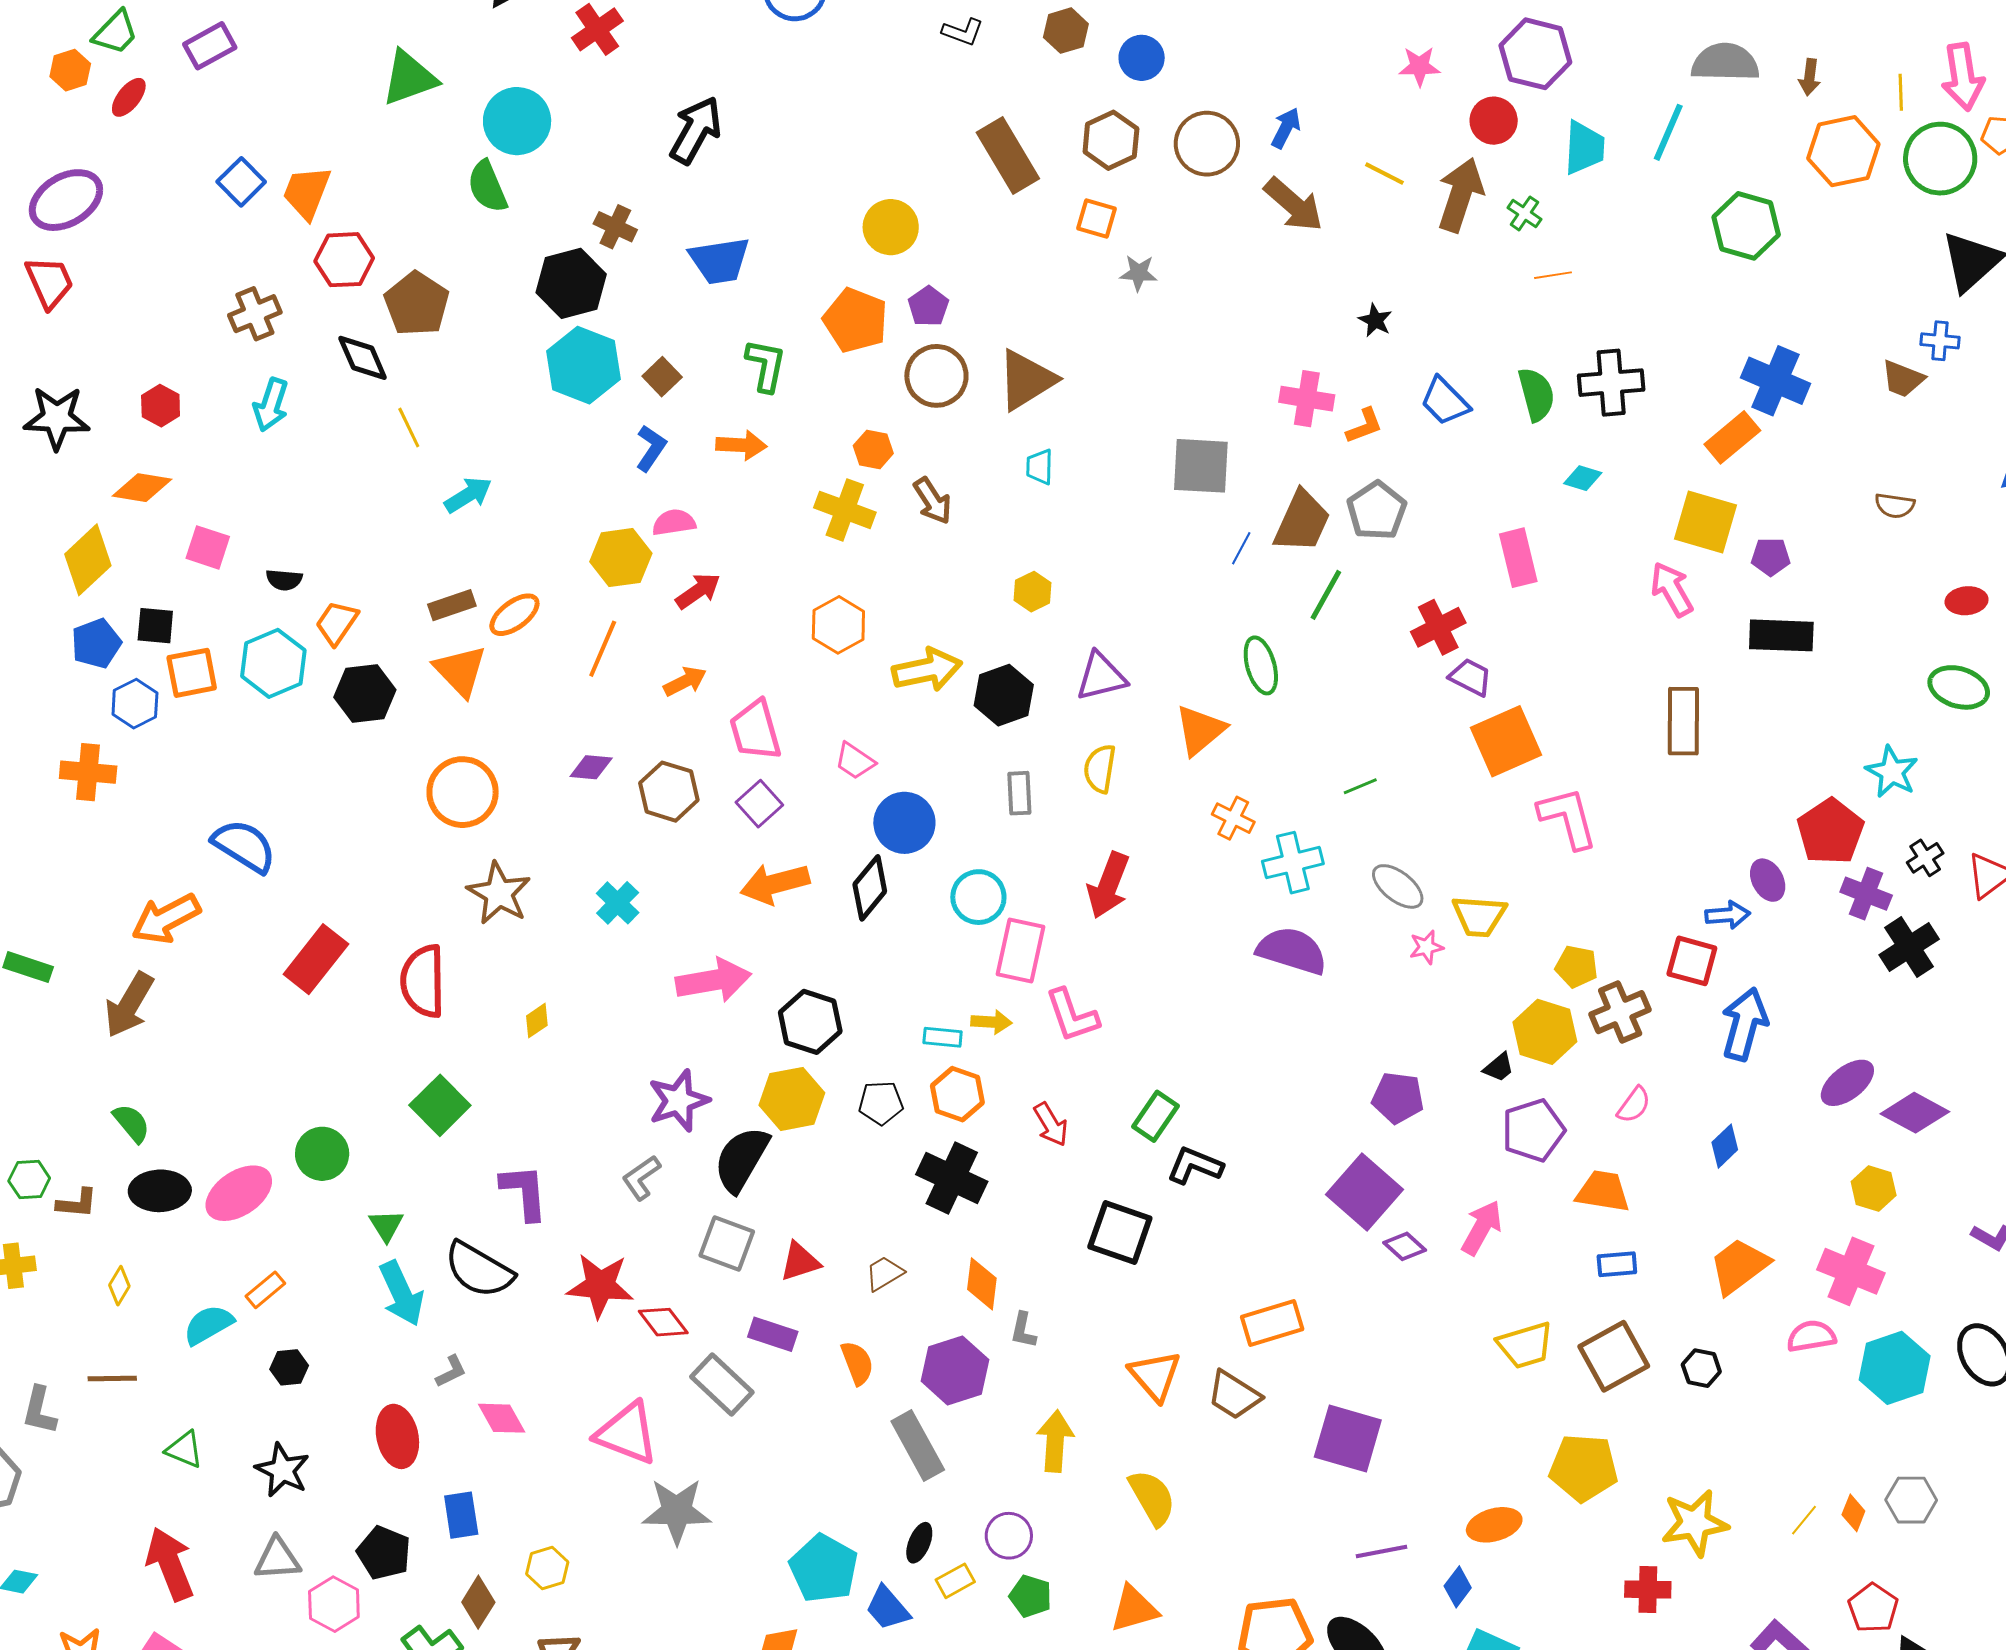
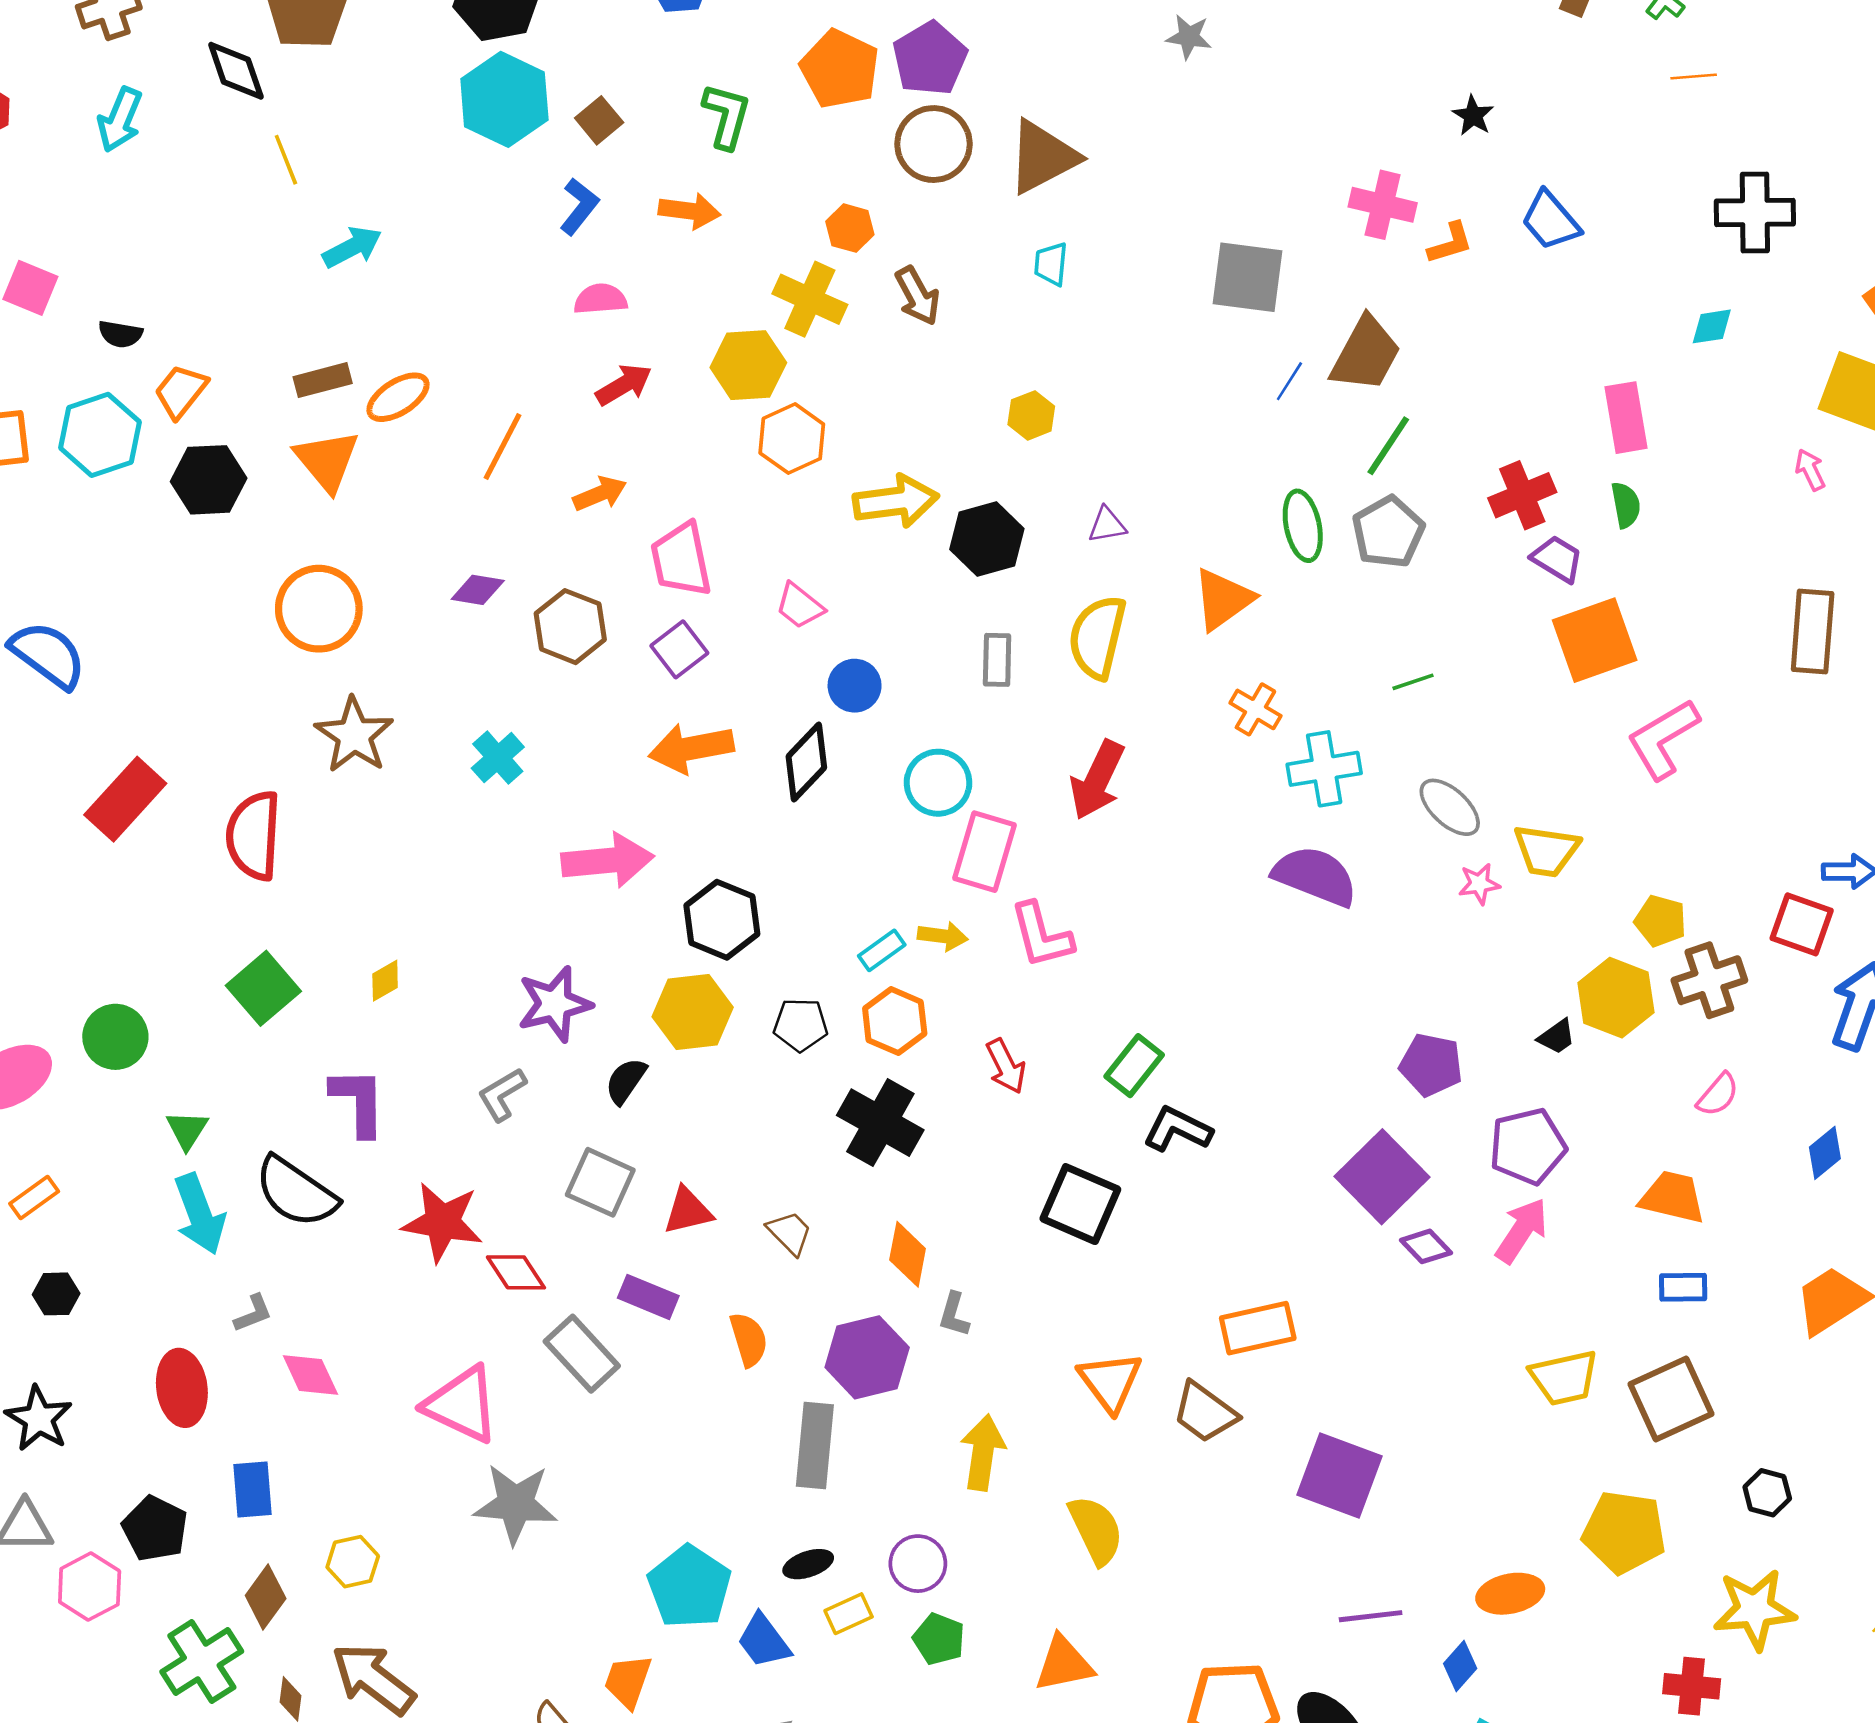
purple pentagon: (928, 306) -> (930, 59), size x1.5
green semicircle: (1536, 394) -> (1626, 505), moved, size x0.7
cyan diamond: (1583, 478) -> (1712, 326), turned -30
gray pentagon: (1377, 511) -> (1388, 532), moved
yellow hexagon: (621, 558) -> (748, 365), moved
pink arrow: (1672, 589) -> (1810, 470), size x0.6
purple triangle: (1101, 677) -> (1107, 525), size x0.6
yellow semicircle: (1100, 769) -> (1097, 637), size x1.4
pink L-shape: (1568, 818) -> (1663, 739), turned -110
blue circle: (904, 823) -> (855, 686), size x0.7
yellow diamond: (537, 1021) -> (385, 981), moved
cyan rectangle: (943, 1037) -> (882, 950), turned -45
purple pentagon: (1533, 1130) -> (1528, 1146), moved
black semicircle: (741, 1159) -> (626, 1081), size x0.6
brown trapezoid: (884, 1273) -> (790, 1233), turned 72
black hexagon: (1701, 1368) -> (1767, 1493), moved
gray rectangle: (918, 1446) -> (815, 1445), turned 30
black ellipse: (919, 1543) -> (808, 1564), turned 45

